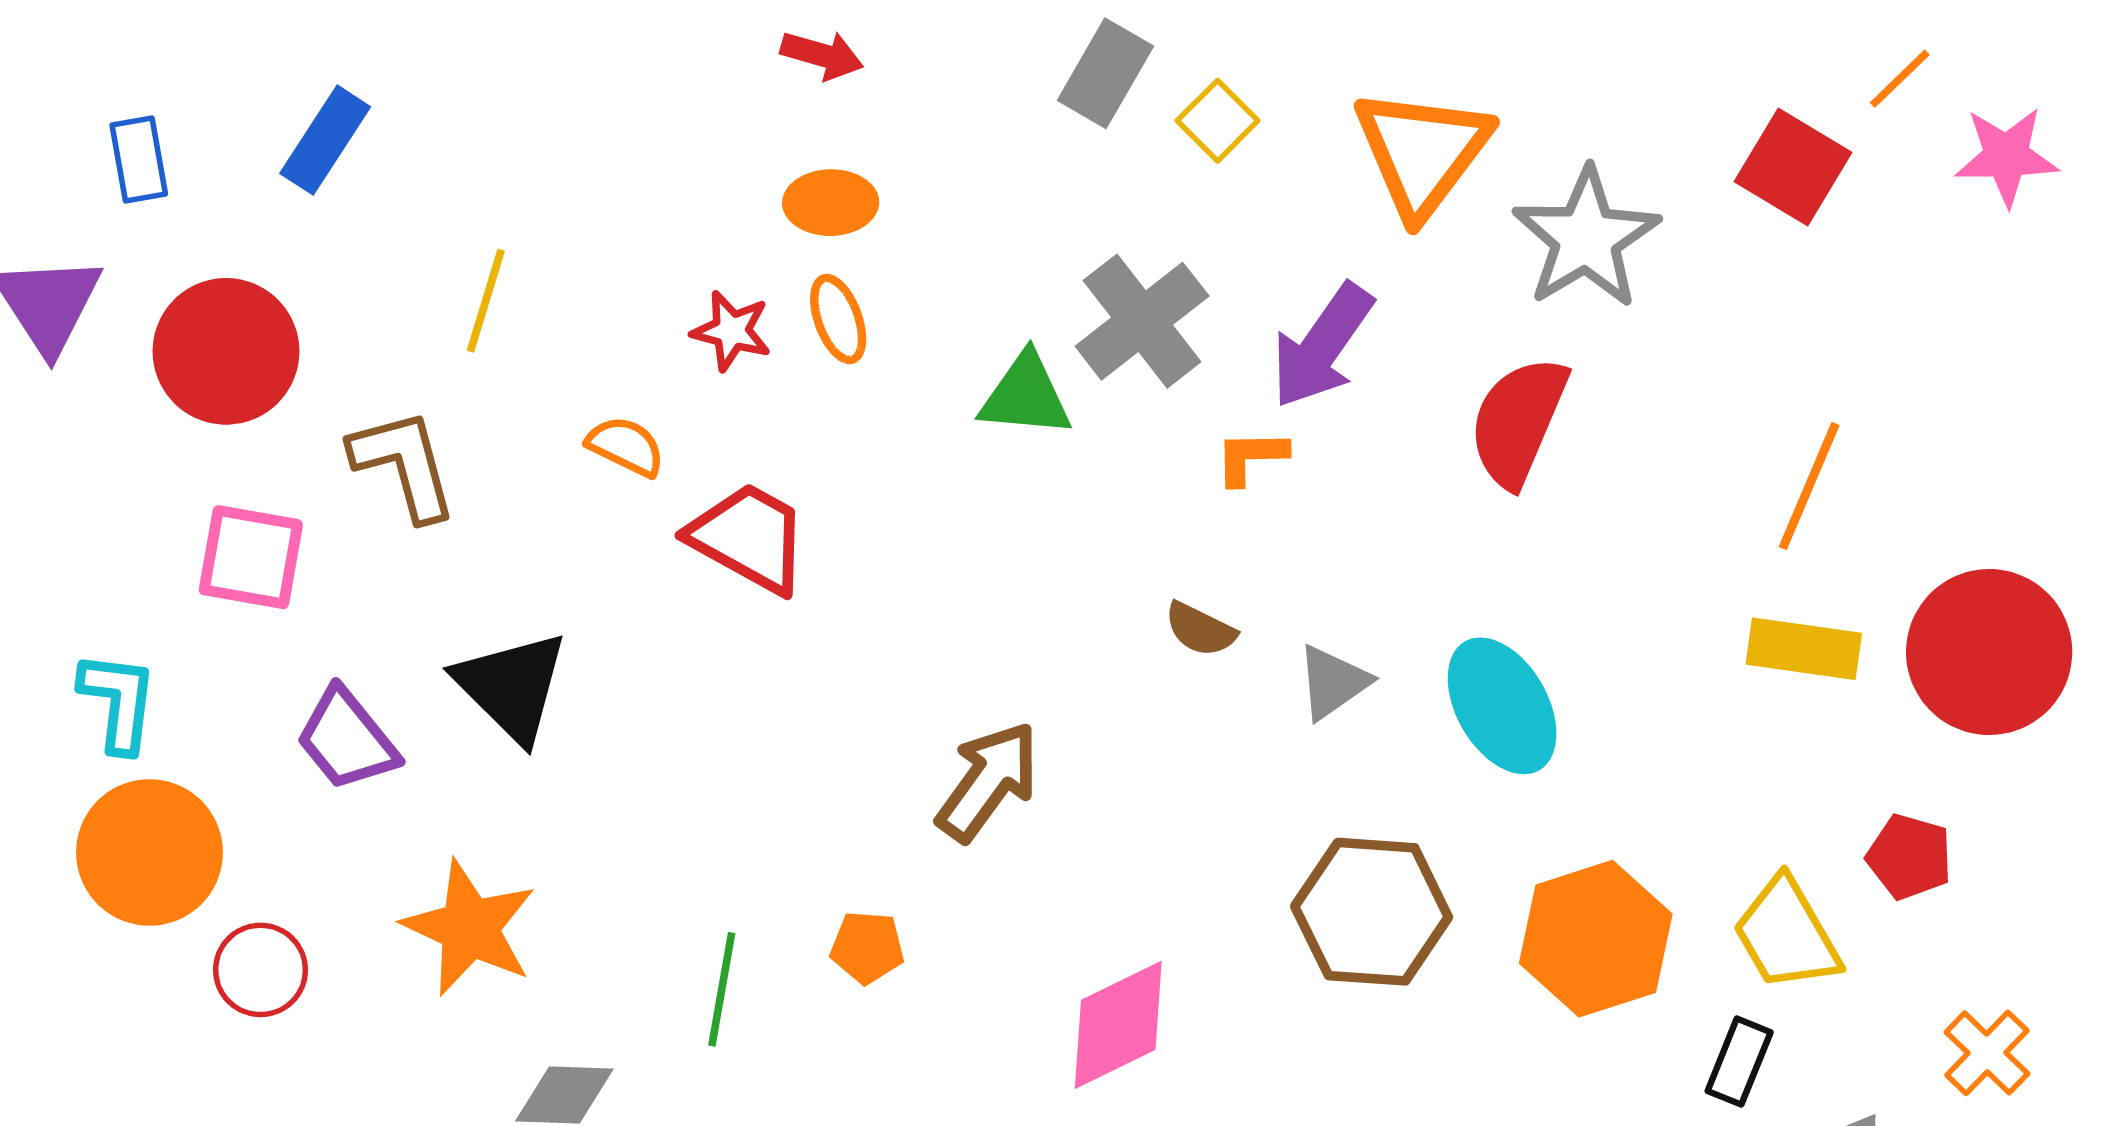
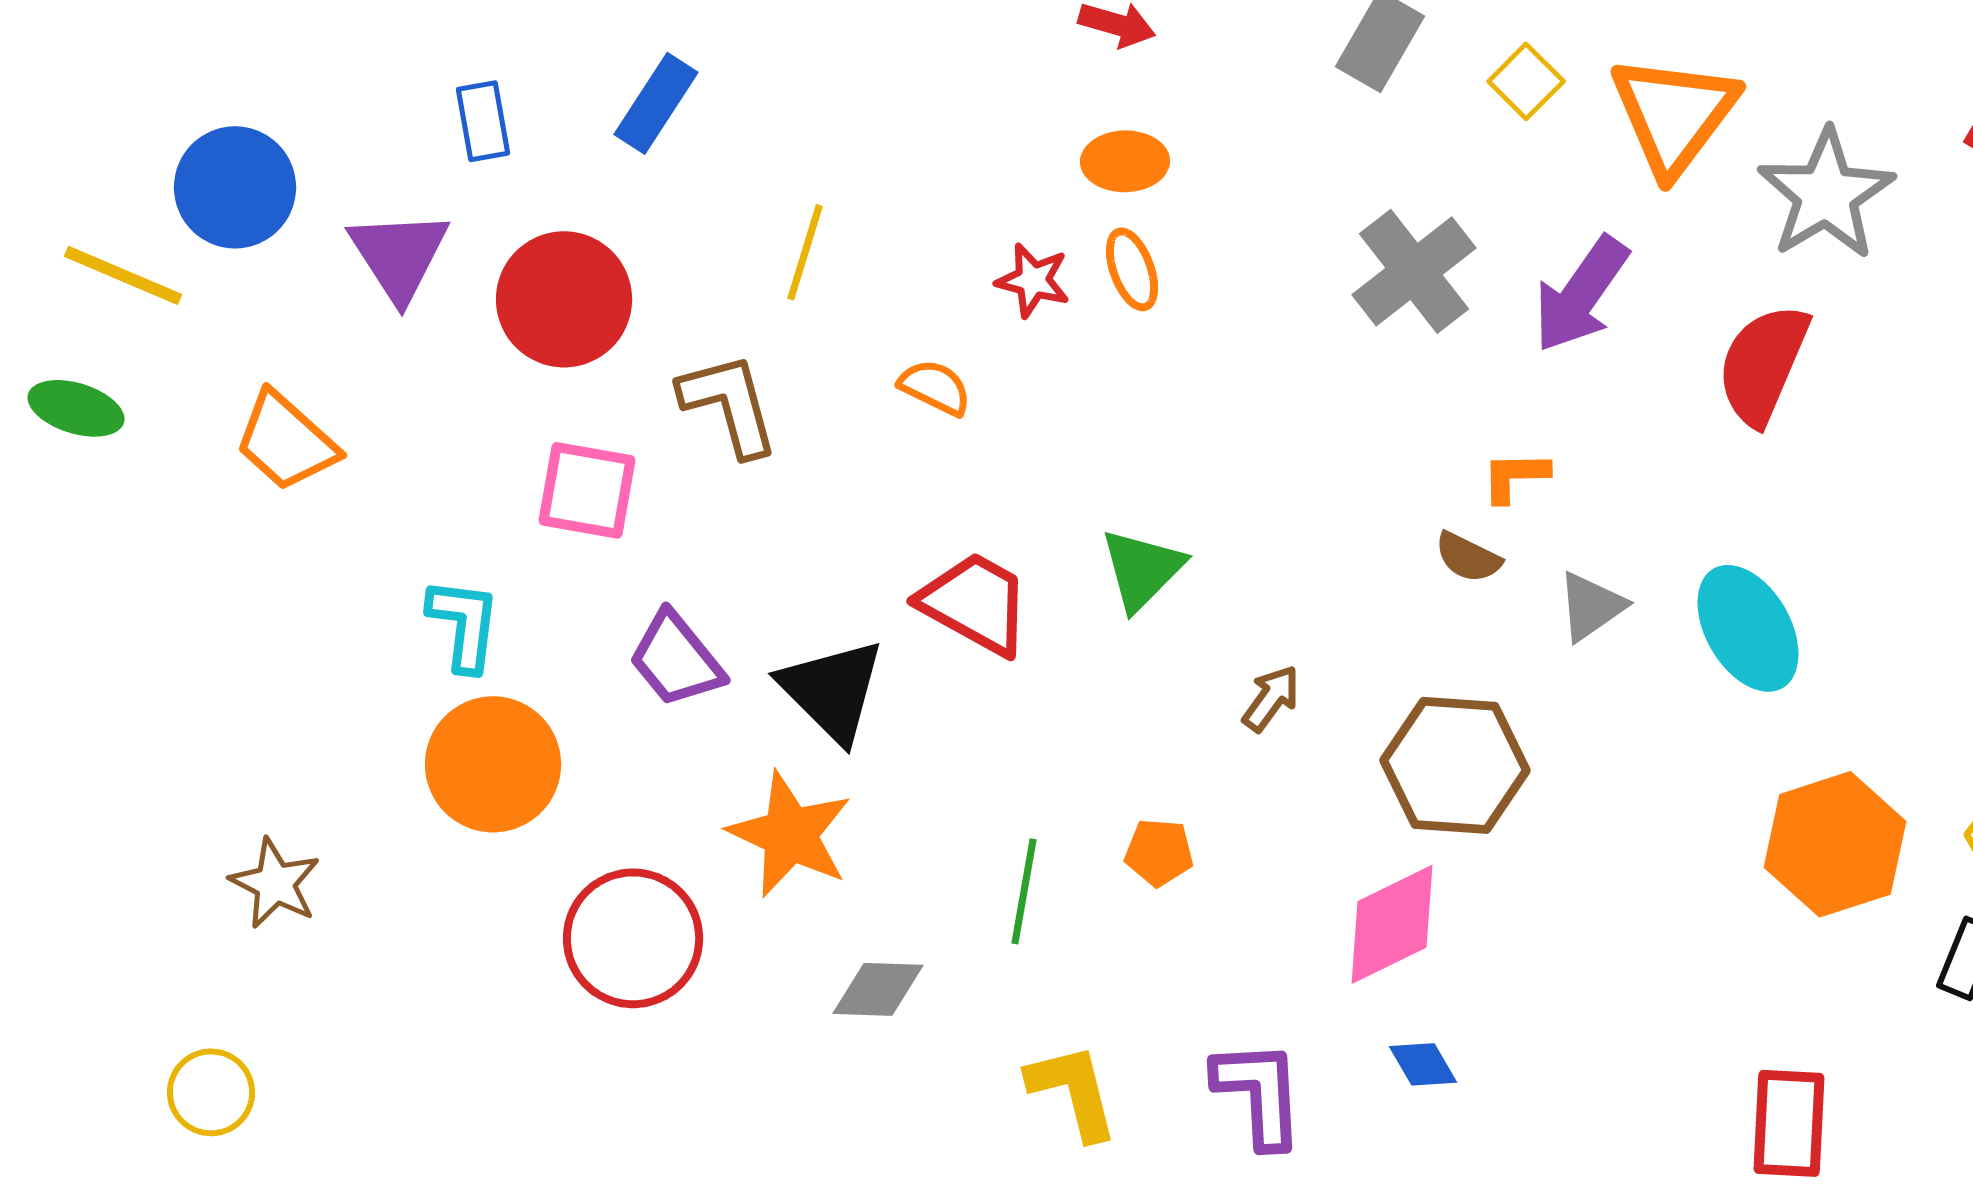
yellow square: (1218, 121) -> (1526, 81), moved
green triangle: (1026, 396) -> (1142, 569), moved, turned -50
orange L-shape: (1251, 457) -> (1515, 476), moved
red trapezoid: (749, 538) -> (975, 603), moved
black triangle: (512, 686) -> (832, 690), moved
brown arrow: (988, 781) -> (1271, 698), size x0.6
brown hexagon: (1372, 912) -> (1455, 765), moved
red circle: (261, 970) -> (633, 938), moved, size x1.6

